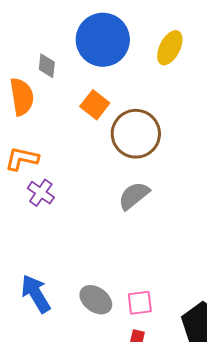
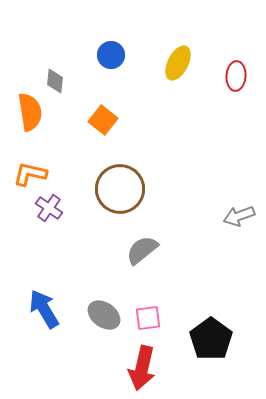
blue circle: (103, 40) -> (111, 55), size x0.5
brown circle: (136, 134) -> (120, 189), moved
gray semicircle: (134, 196) -> (142, 250), moved

